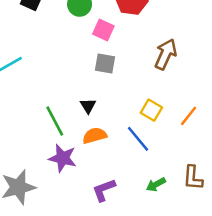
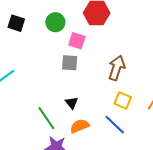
brown arrow: (166, 54) -> (117, 68), moved
gray square: (105, 64) -> (70, 63), moved

